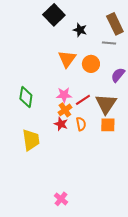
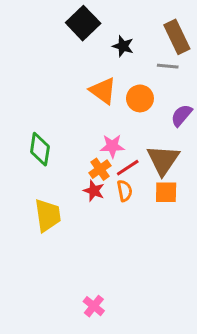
orange triangle: (67, 59) -> (103, 91), turned -30
pink star: (64, 95) -> (112, 146), moved
red line: (83, 100) -> (128, 168), moved

